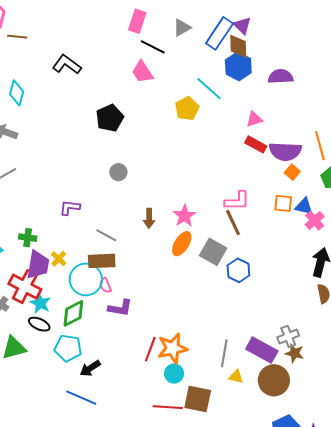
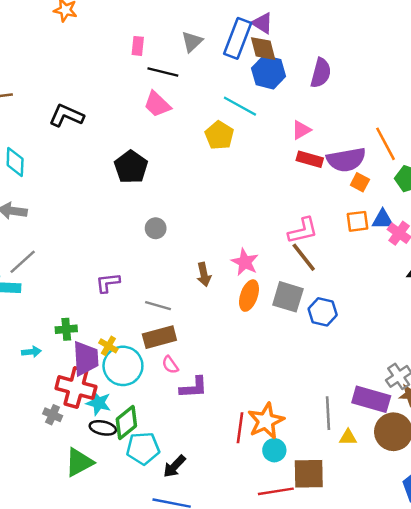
pink rectangle: (137, 21) -> (138, 46), size x0.7
purple semicircle: (281, 77) -> (321, 73), turned 120
cyan circle: (86, 279) -> (123, 366), moved
green diamond: (73, 313) -> (126, 423), moved

